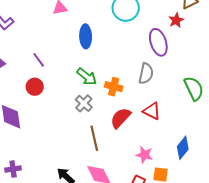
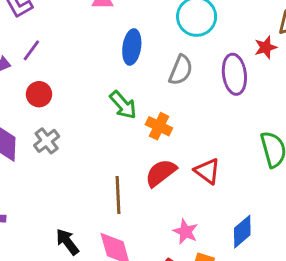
purple line: (39, 60) -> (31, 50), moved, turned 63
gray semicircle: (146, 74) -> (181, 70), moved
red circle: (35, 87) -> (39, 94), moved
gray cross: (84, 103) -> (47, 141), moved

